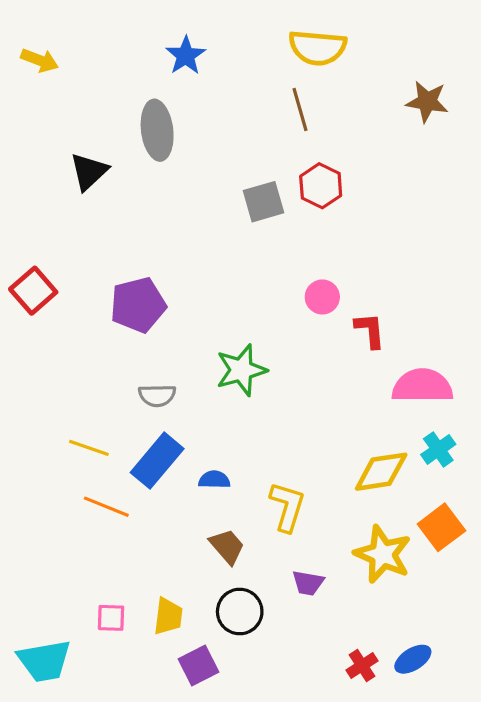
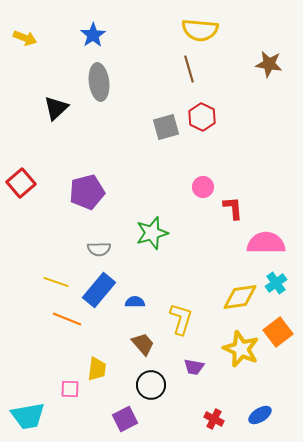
blue star: (186, 56) -> (93, 35), moved
yellow trapezoid: (168, 616) -> (97, 369), moved
red cross: (362, 666) -> (214, 419), moved, turned -30

